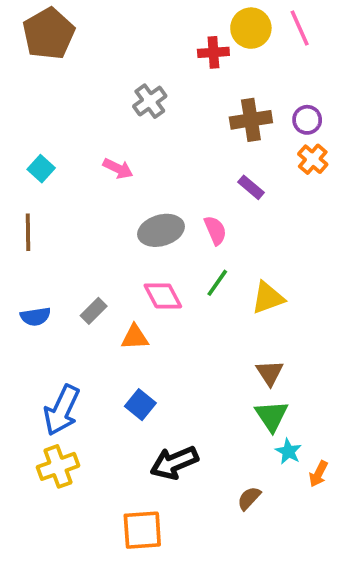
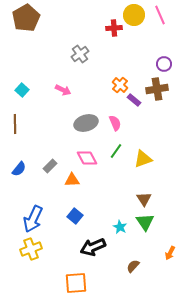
brown cross: (251, 120) -> (157, 89), moved
orange cross: (313, 159) -> (120, 85), moved
blue semicircle: (35, 317) -> (19, 169), turned -42
cyan star: (288, 451) -> (120, 227), moved

